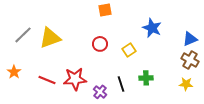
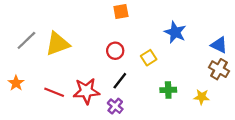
blue triangle: (190, 39) -> (219, 45), turned 49
black line: (121, 84) -> (120, 81), moved, turned 56
yellow star: (186, 84) -> (202, 97), moved

